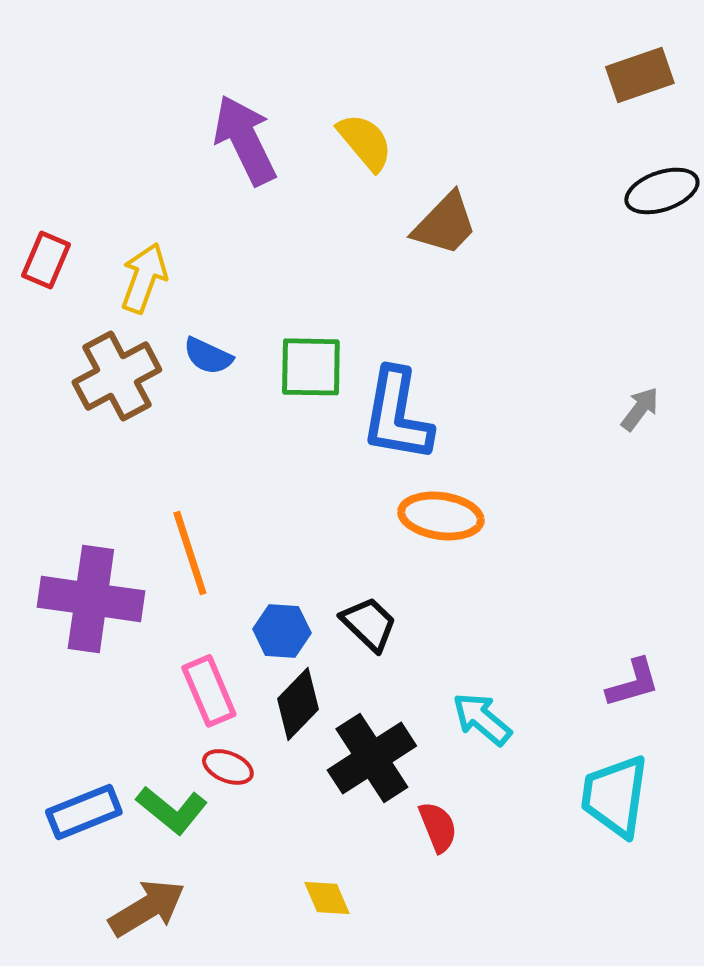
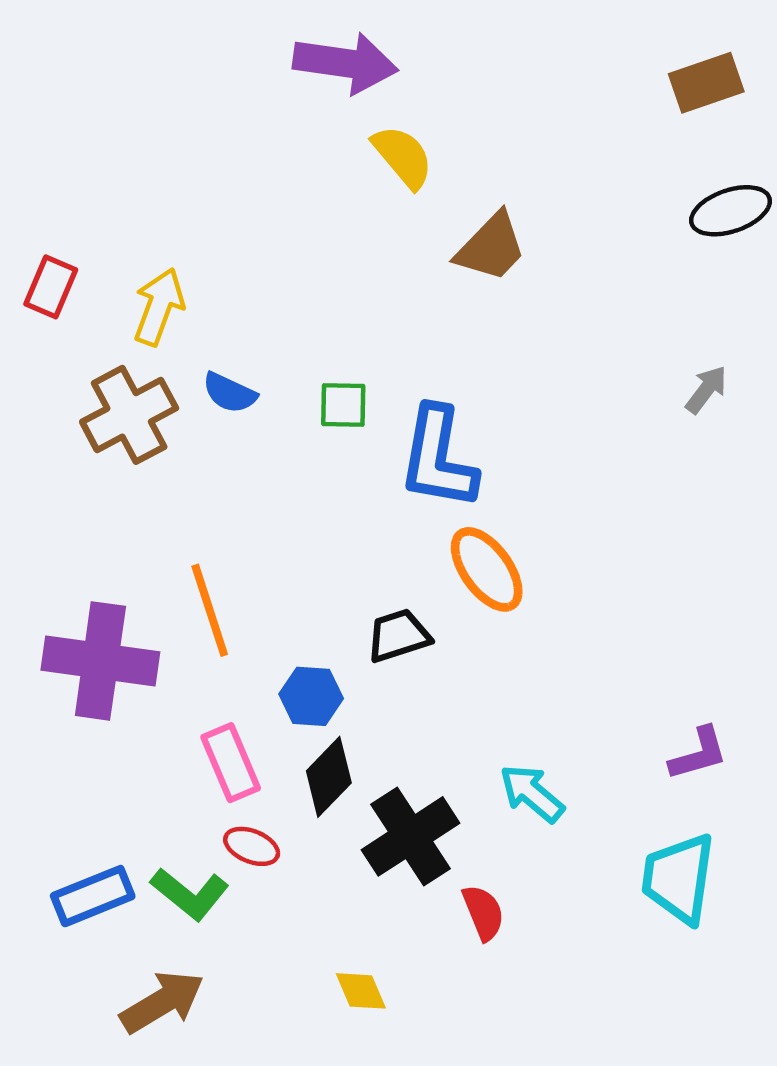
purple arrow: (245, 140) -> (345, 63), moved, turned 124
green square: (311, 367) -> (343, 405), size x0.7
gray arrow: (640, 409) -> (706, 390), moved
orange ellipse: (441, 516) -> (487, 569), turned 46
black trapezoid: (369, 624) -> (398, 636), moved, turned -62

